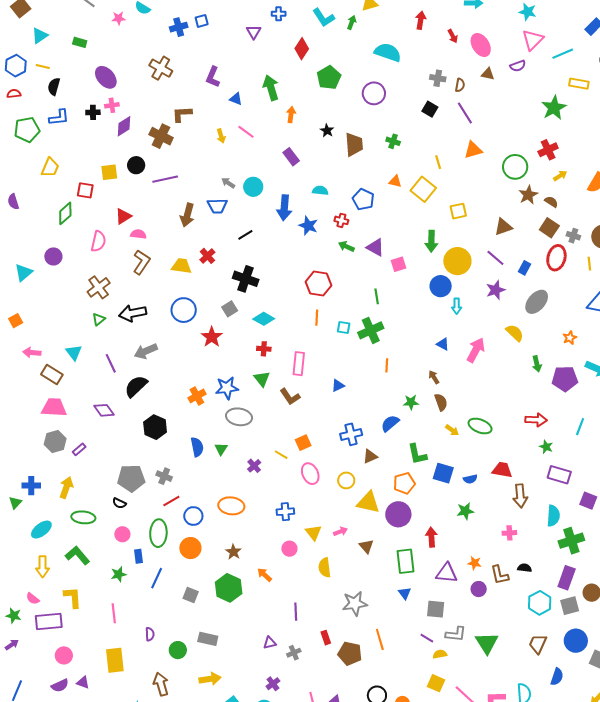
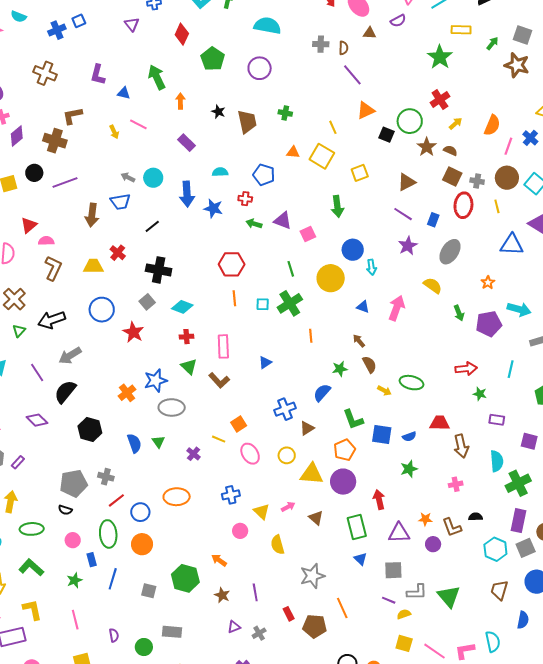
black square: (430, 109) -> (386, 135), moved
yellow circle: (457, 261) -> (331, 278), moved
purple rectangle: (559, 475) -> (497, 420), size x0.7
brown star: (233, 552) -> (222, 595), moved

